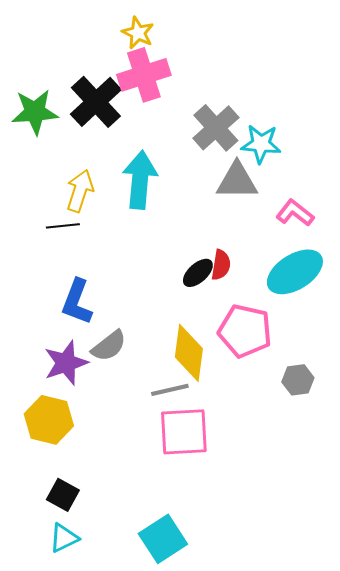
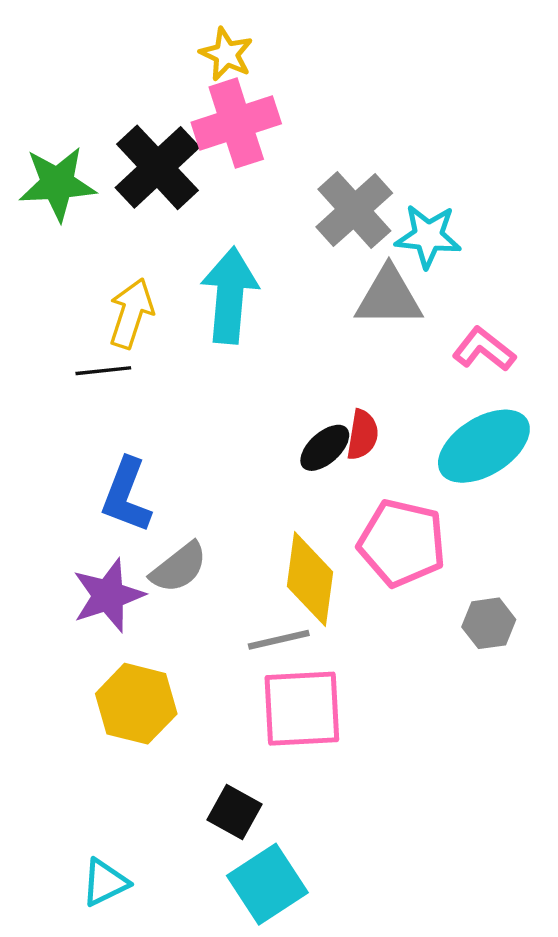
yellow hexagon: (49, 420) -> (136, 704), moved
black square: (63, 495) -> (235, 812), moved

